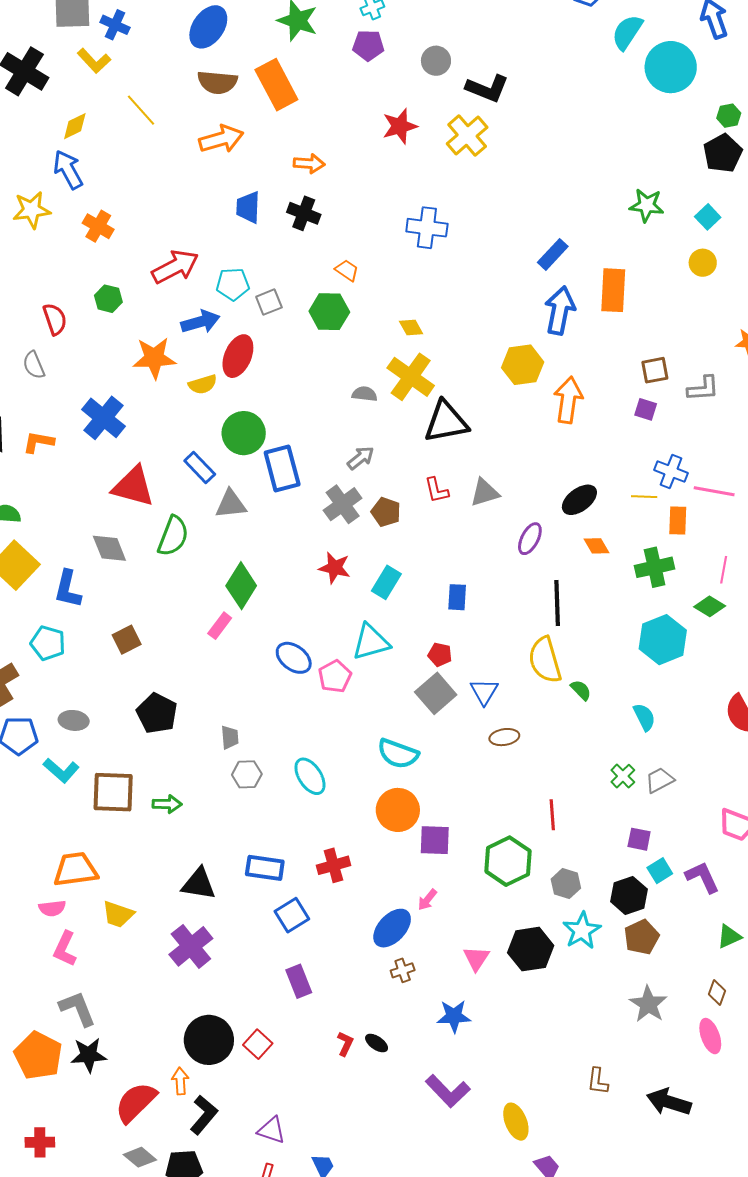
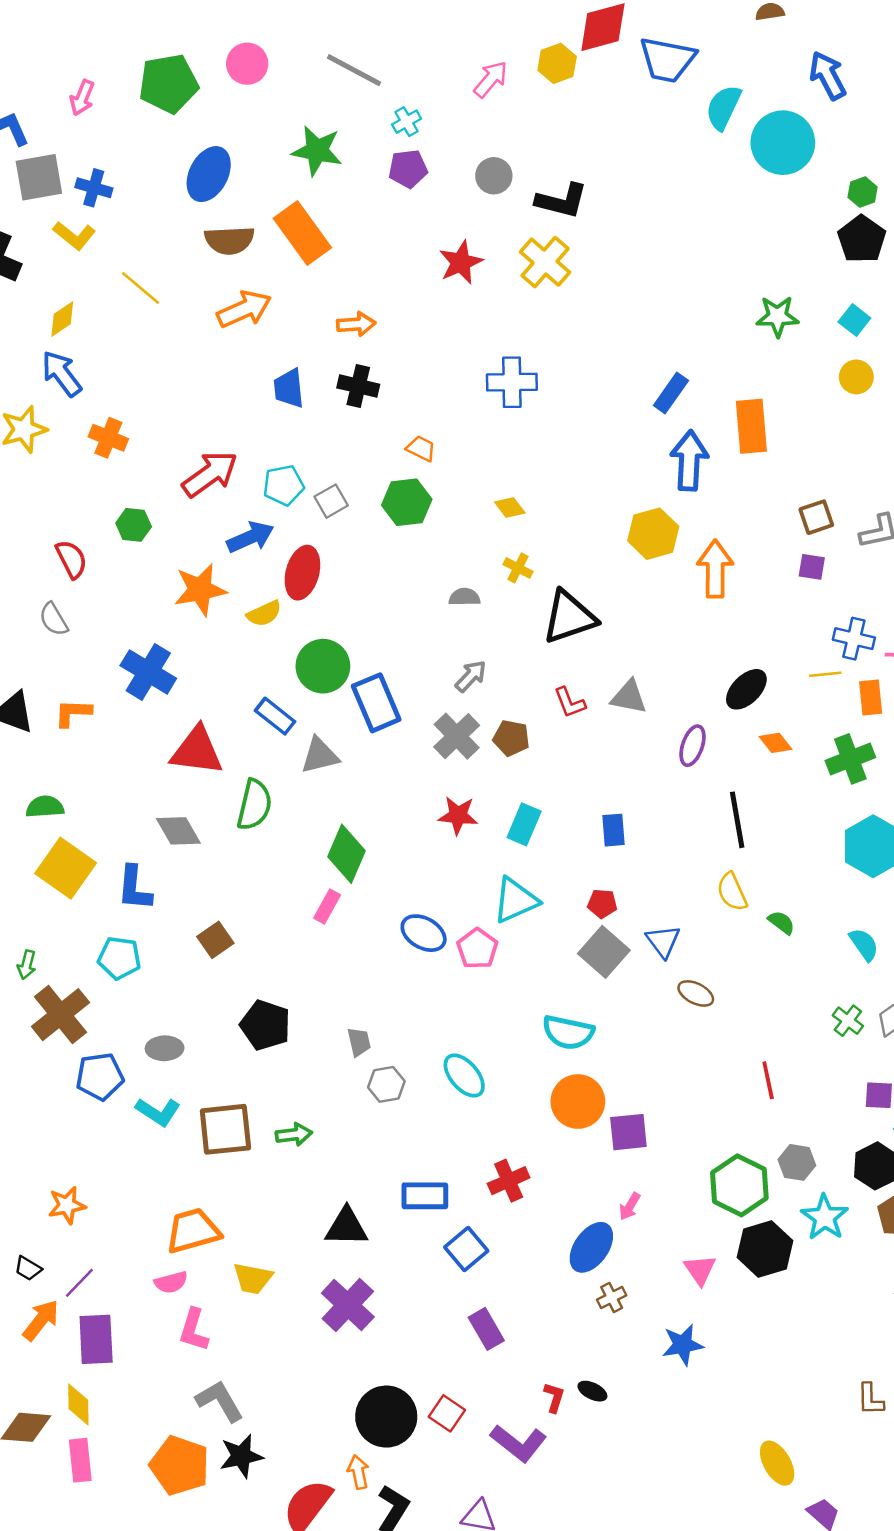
yellow cross: (411, 377) -> (518, 568), size x0.5
gray triangle: (485, 492) -> (629, 697), turned 36
yellow semicircle: (545, 660) -> (732, 892), size x0.7
brown ellipse: (504, 737) -> (696, 993), turned 44
green hexagon: (508, 861) -> (739, 1185), moved
purple L-shape: (448, 1091) -> (519, 1443), moved

